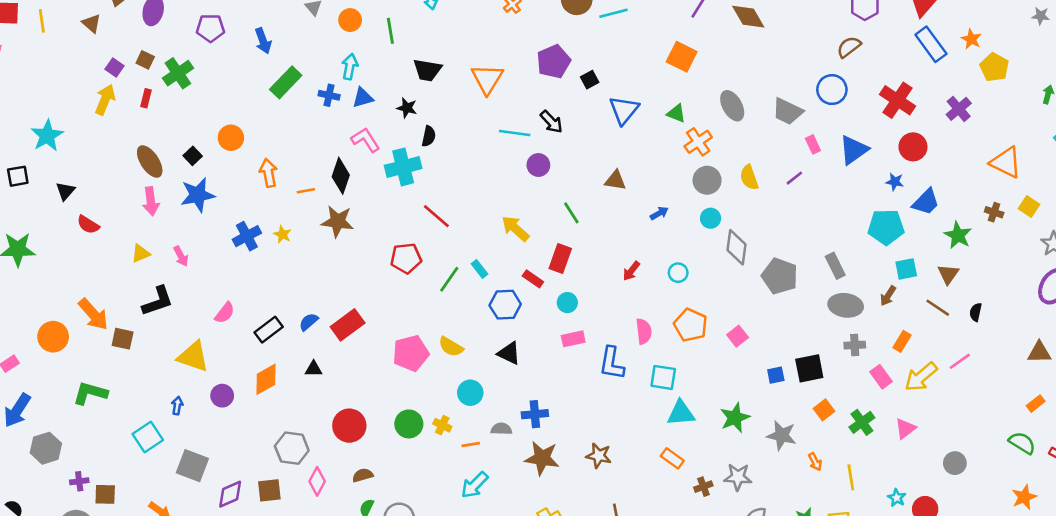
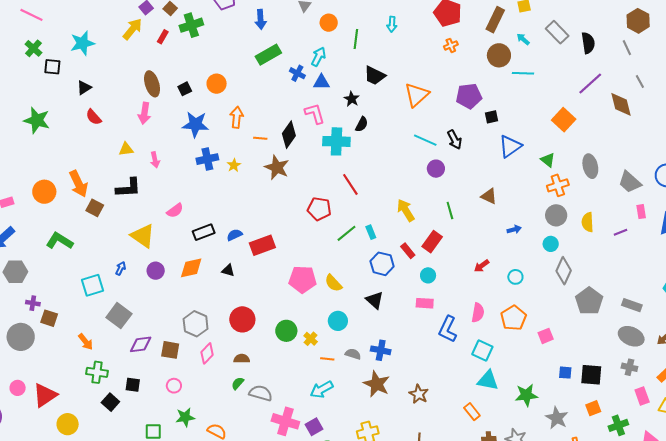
blue star: (198, 195) -> (195, 124), moved
gray rectangle: (835, 266) -> (632, 305), turned -60

